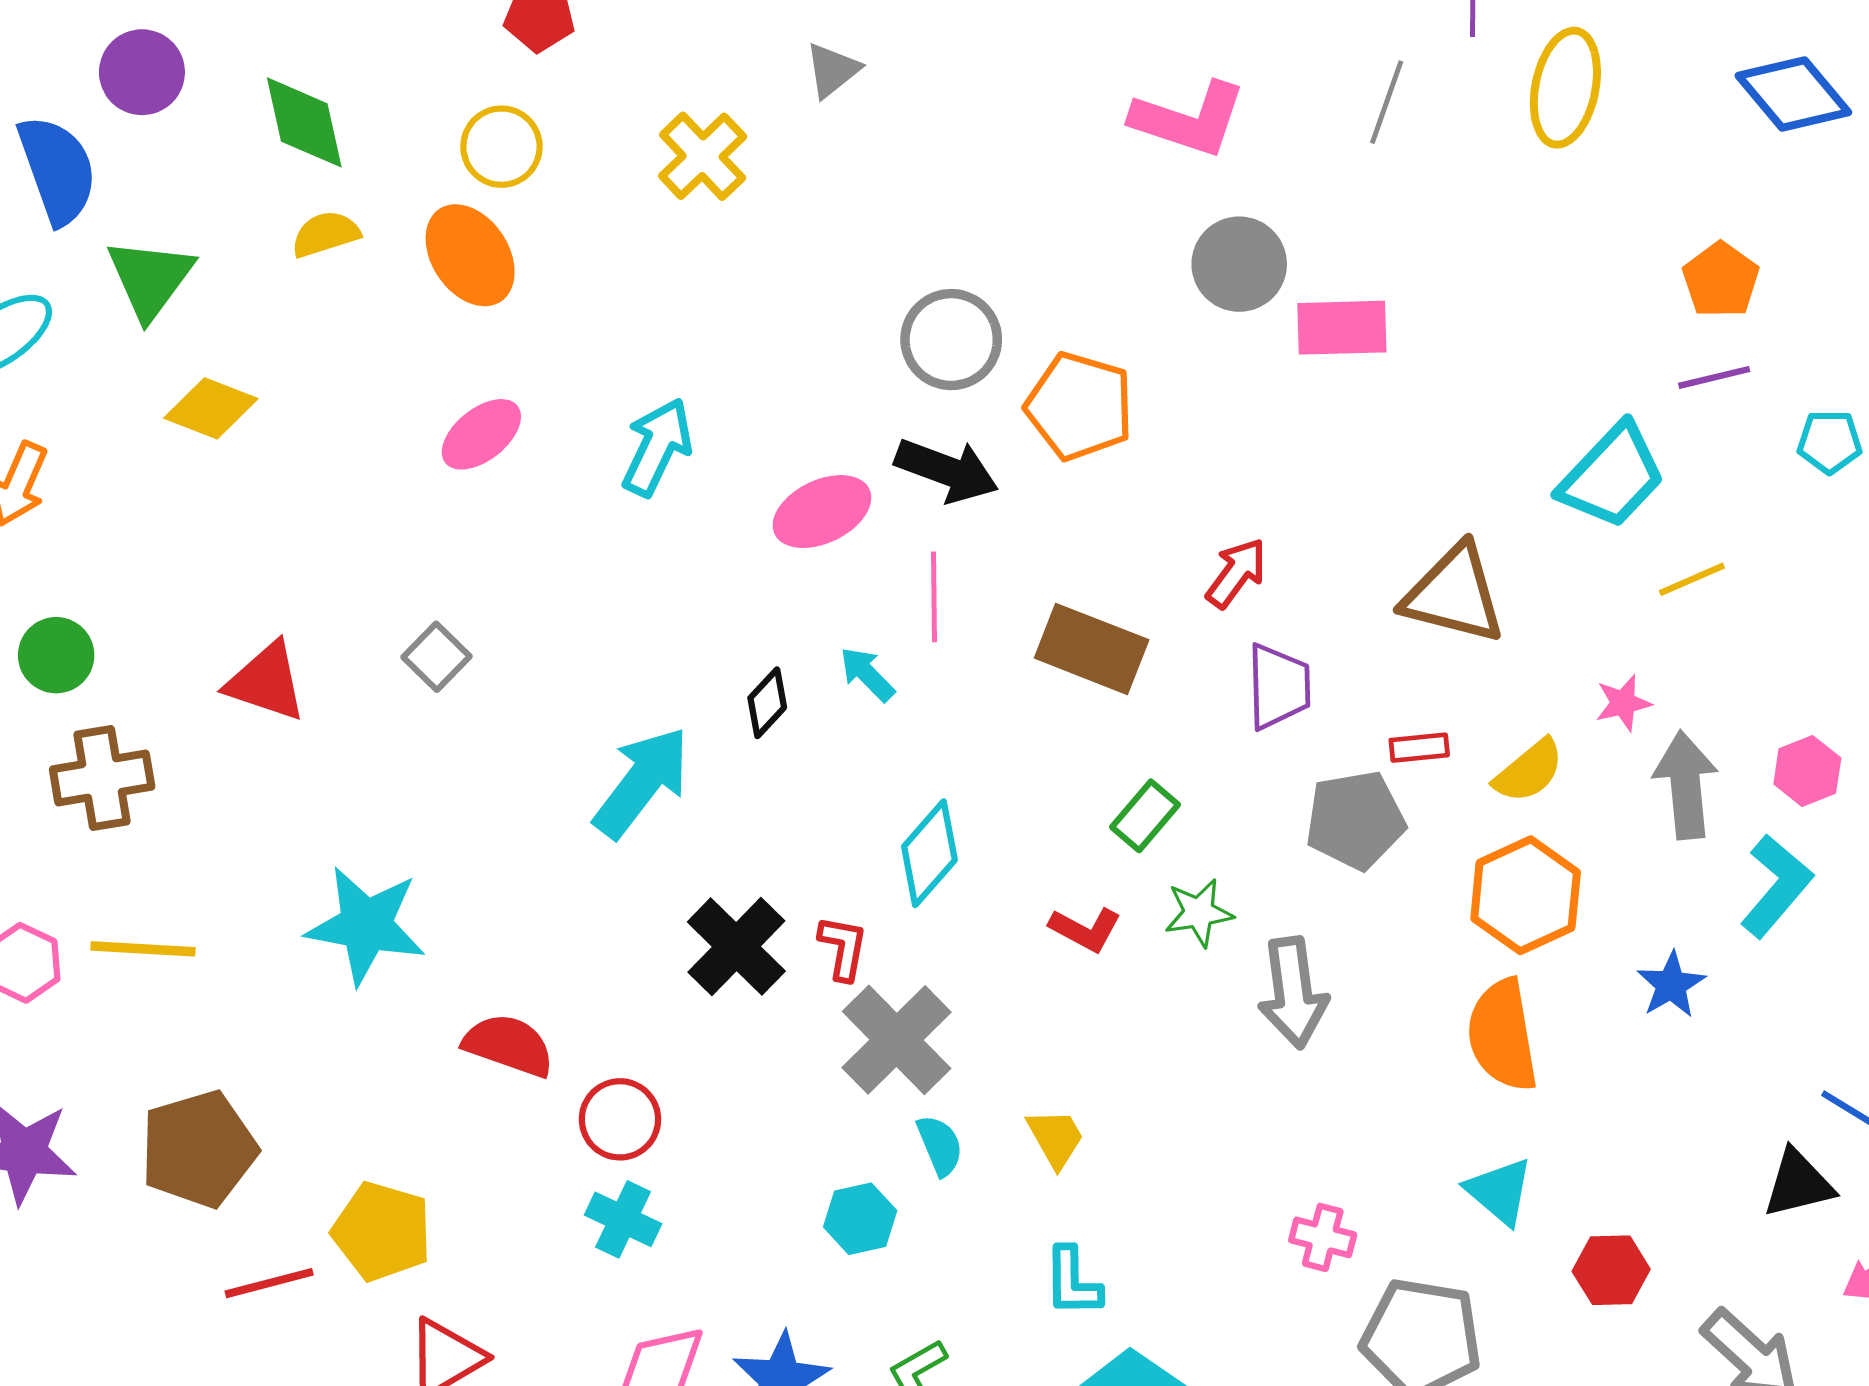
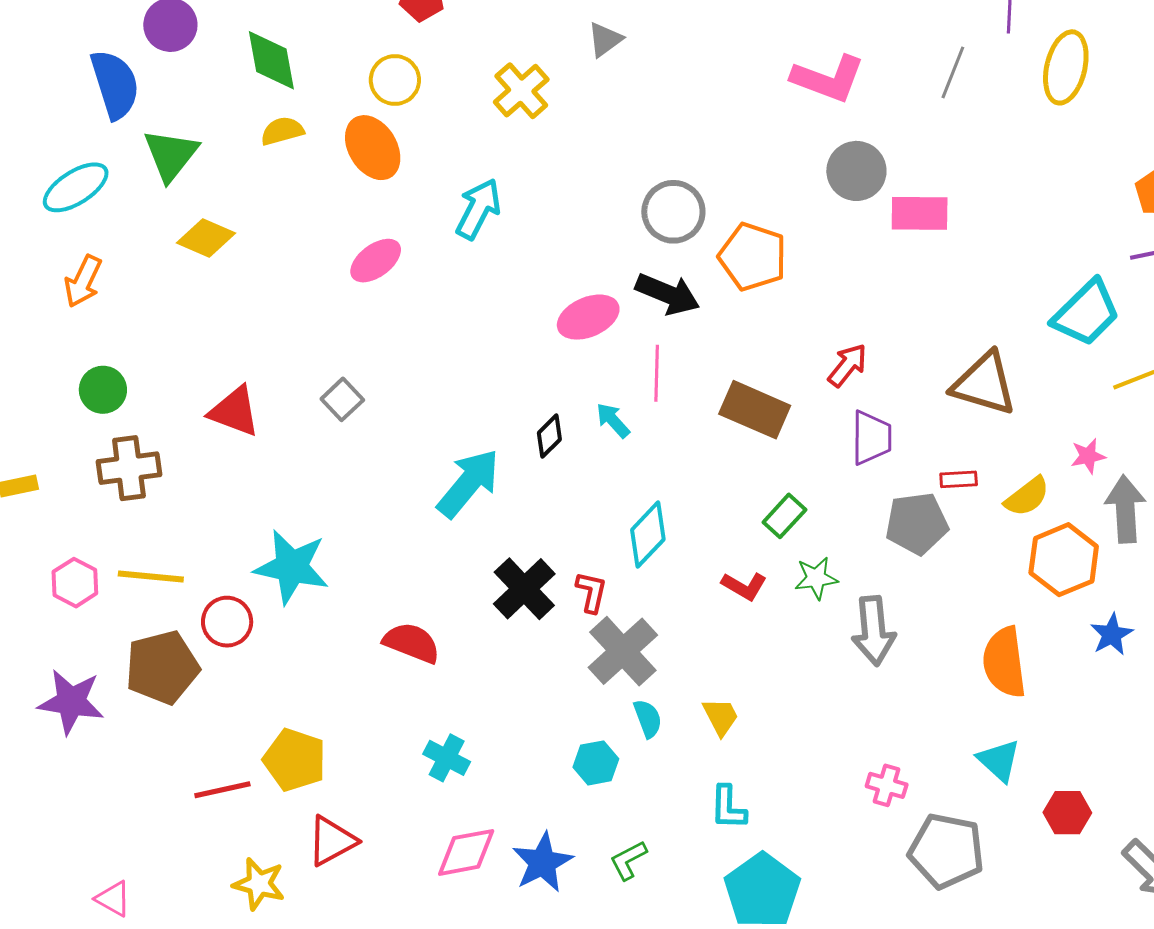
cyan arrow: (657, 447) -> (478, 209), moved
orange hexagon: (1526, 895) -> (1064, 560), moved
red semicircle: (509, 1045) -> (412, 643), moved
red circle: (620, 1119) -> (227, 622), moved
brown pentagon: (199, 1149) -> (162, 667), moved

